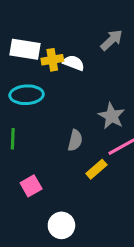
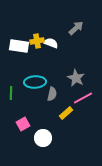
white rectangle: (25, 49) -> (19, 46), moved
cyan ellipse: (27, 95) -> (35, 82), moved
white circle: (61, 225) -> (43, 138), moved

